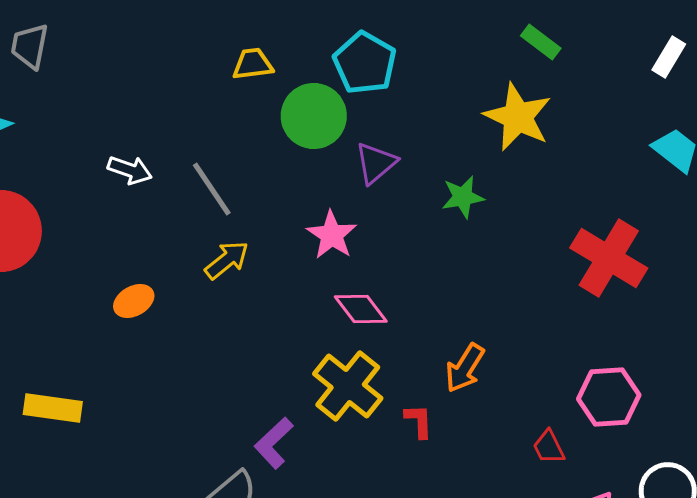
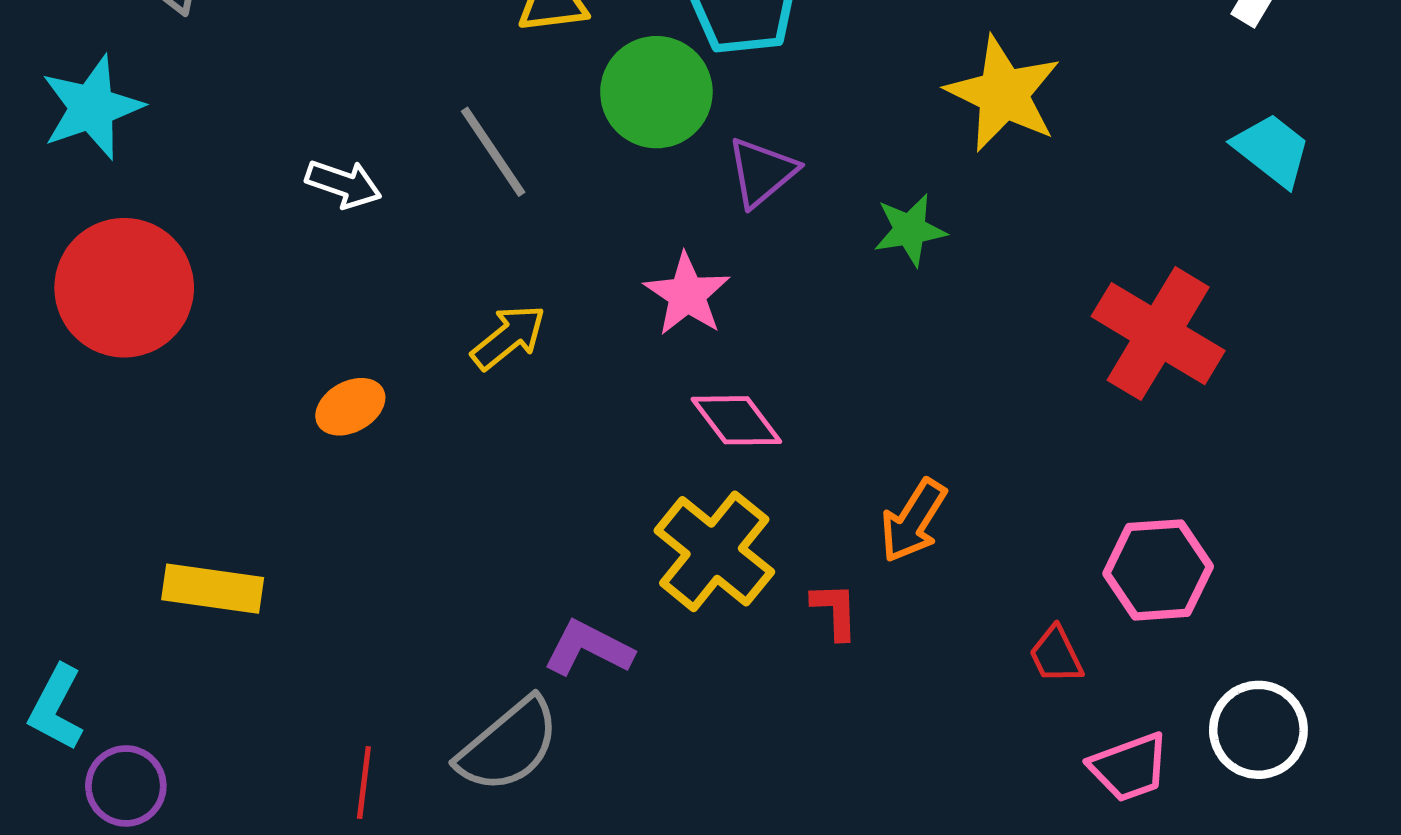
gray line: (212, 189) -> (493, 152), moved
purple L-shape: (274, 443) -> (588, 648), turned 70

